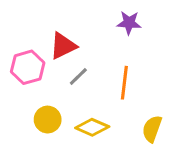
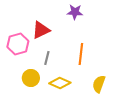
purple star: (129, 23) -> (75, 12), moved
gray line: (78, 77) -> (47, 58), moved, turned -32

